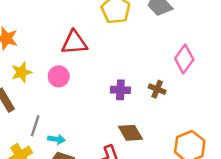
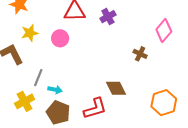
purple cross: (120, 90) -> (108, 17), moved, turned -35

